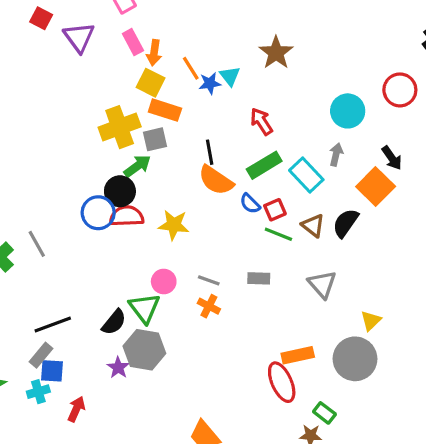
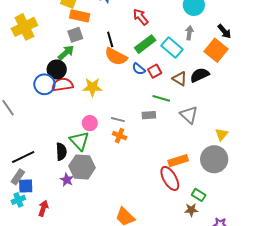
yellow cross: (120, 127) -> (24, 27), moved
black semicircle: (346, 223) -> (200, 75), turned 36
green line: (278, 234) -> (161, 98), moved
black semicircle: (114, 322) -> (61, 152), turned -36

